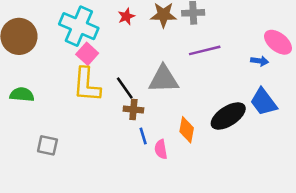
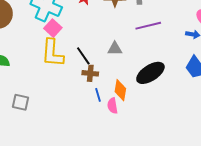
gray triangle: (164, 79) -> (115, 49), size x0.6
black ellipse: (228, 116) -> (150, 73), moved
orange diamond: (187, 130) -> (120, 90), moved

